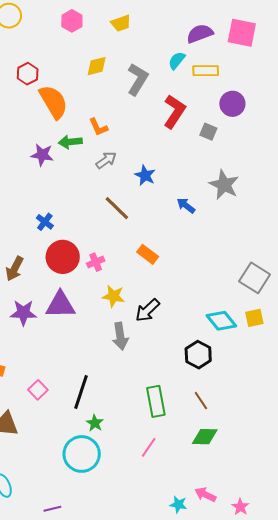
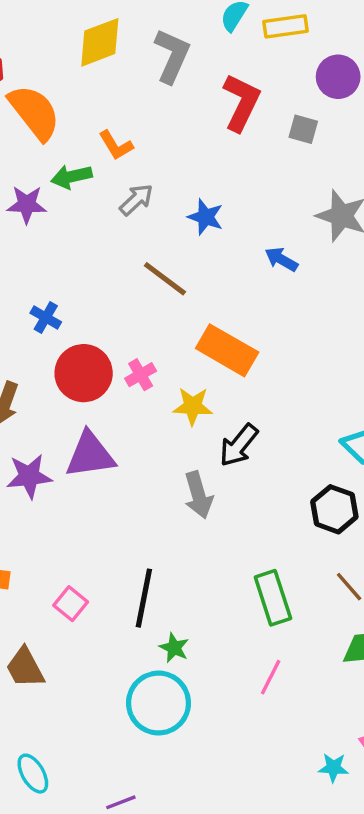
yellow diamond: (97, 66) -> (100, 42), size x1.4
orange rectangle: (148, 254) -> (227, 350), size x1.6
yellow star: (113, 296) -> (193, 406), moved

